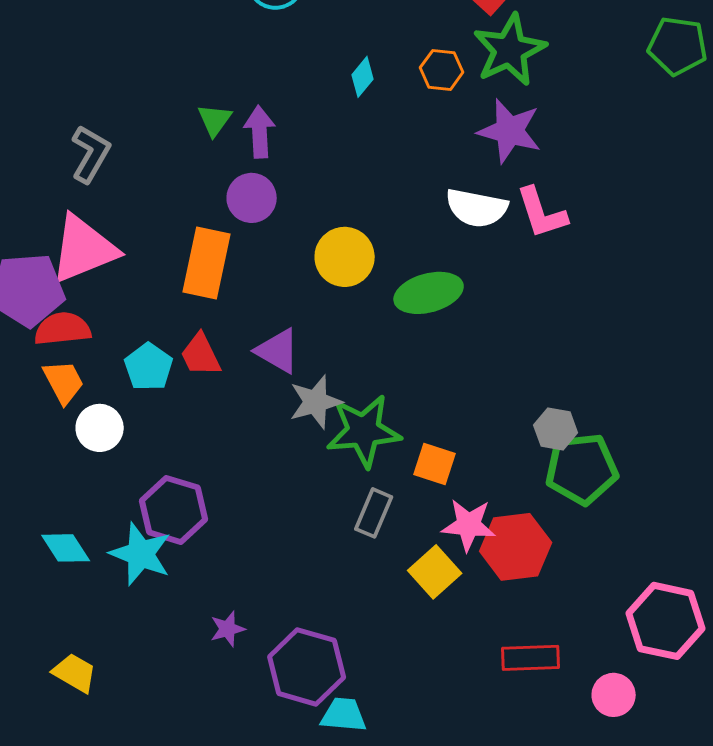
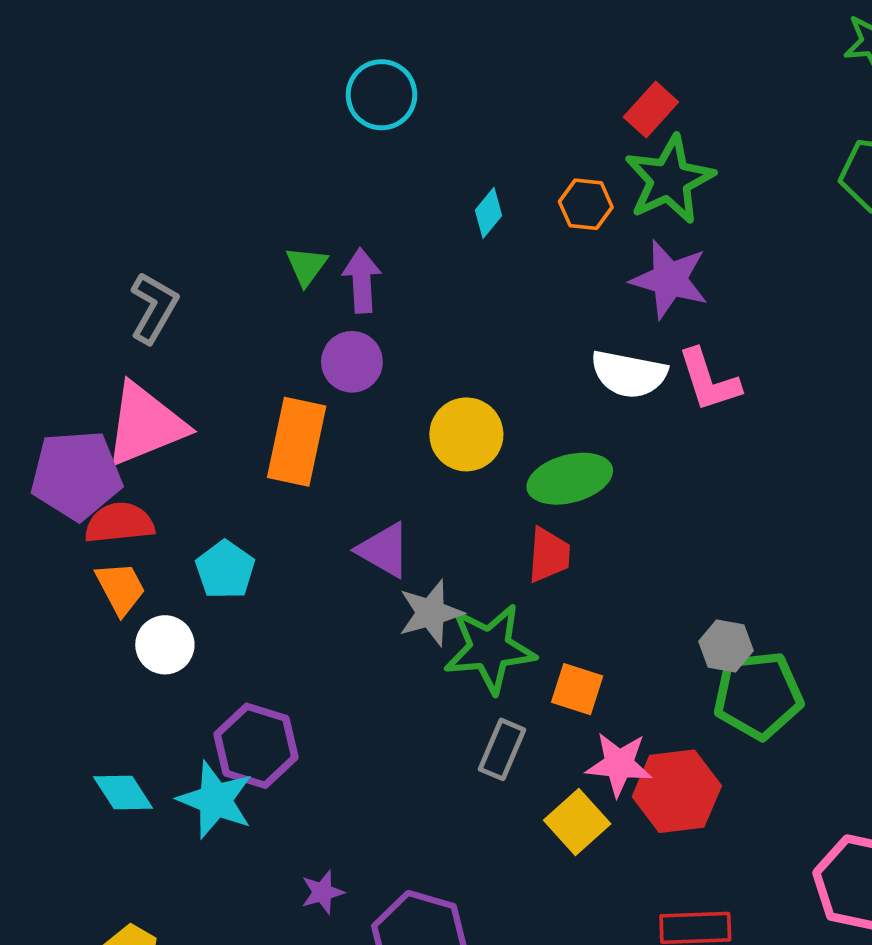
red trapezoid: (201, 355) -> (549, 555), moved, turned -150

